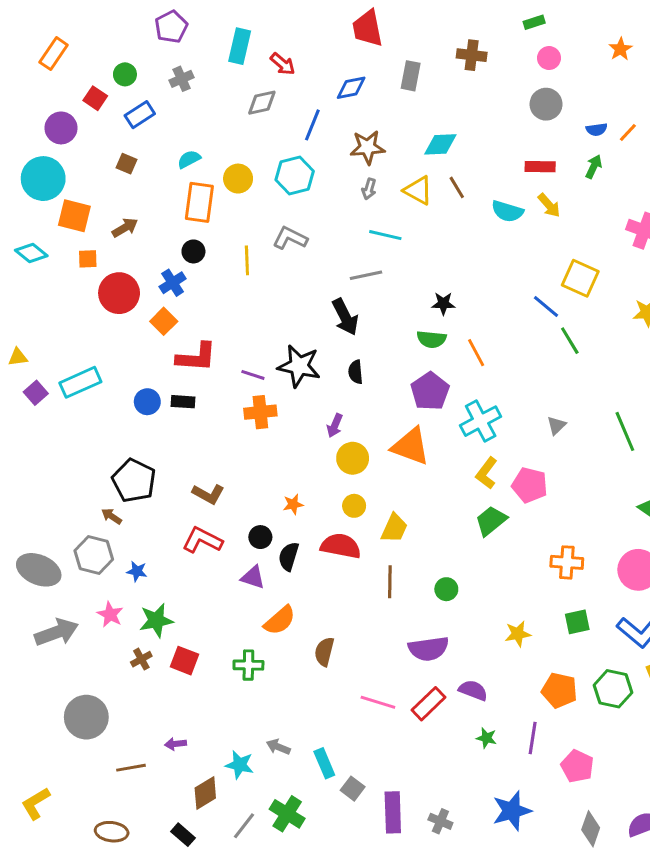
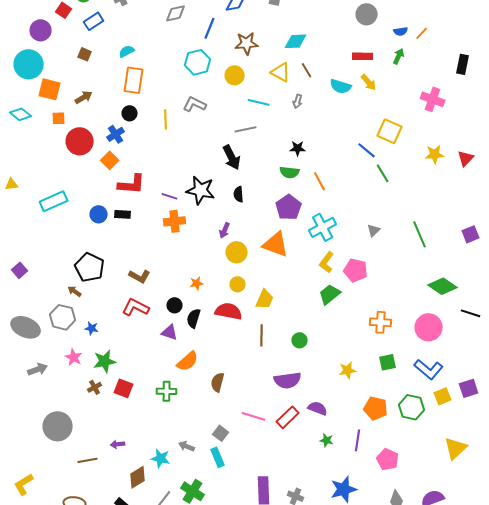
yellow circle: (238, 179) -> (235, 75), moved
gray arrow: (369, 189) -> (298, 101), moved
purple square: (36, 393) -> (20, 270), moved
gray arrow: (57, 632) -> (38, 369), size x0.7
gray square: (353, 789) -> (221, 433), moved

